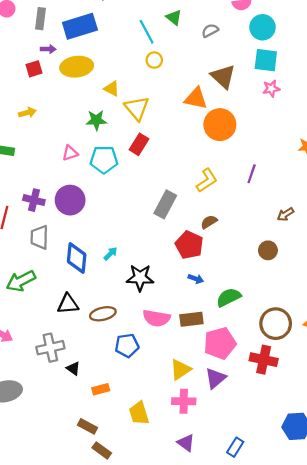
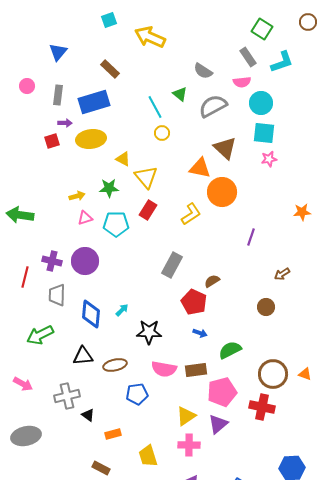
gray semicircle: (210, 31) -> (213, 106), size x1.8
yellow arrow: (27, 113) -> (77, 196), moved
yellow L-shape: (207, 180) -> (191, 214), moved

